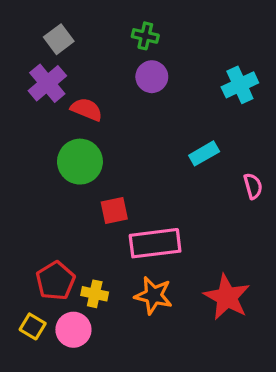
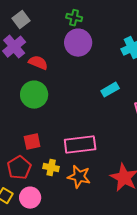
purple circle: (152, 77) -> (78, 43), size x1.4
red square: (114, 211) -> (32, 142), moved
yellow cross: (95, 294) -> (51, 168), moved

